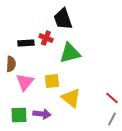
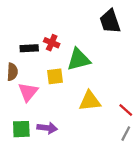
black trapezoid: (63, 19) -> (110, 21), moved
yellow square: (52, 81) -> (55, 76), moved
yellow triangle: (71, 98) -> (90, 101), moved, turned -45

